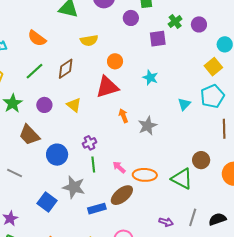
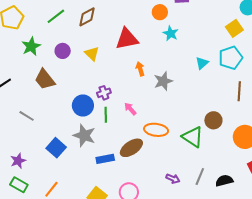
orange circle: (115, 61) -> (160, 12), moved
blue circle: (57, 155) -> (83, 105), moved
pink arrow: (119, 167) -> (130, 109), moved

